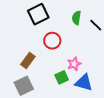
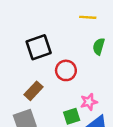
black square: (38, 14) -> (39, 47), moved

